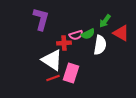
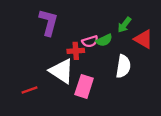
white semicircle: (100, 45) -> (123, 66), moved
red line: (53, 78) -> (29, 90), moved

